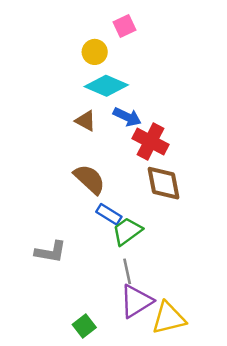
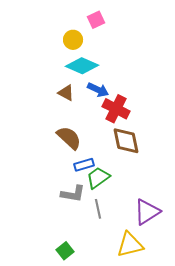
blue rectangle: (109, 214) -> (84, 165), turned -48
gray L-shape: (51, 252) -> (73, 194), moved
purple triangle: (136, 301) -> (147, 212), moved

